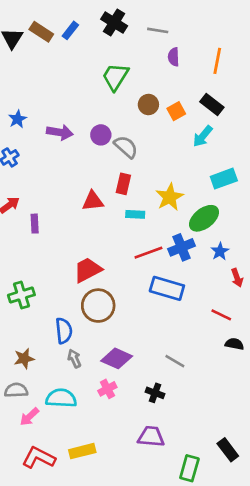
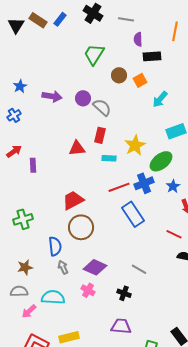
orange line: (217, 61) -> (175, 31), moved
black rectangle: (212, 105) -> (152, 56), moved, turned -42
blue rectangle: (167, 288) -> (133, 214), turned 40
pink cross: (107, 389) -> (88, 290), turned -32

